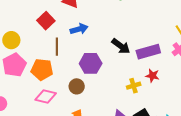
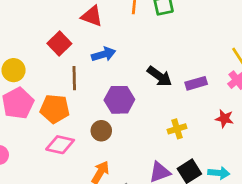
purple rectangle: (148, 52) -> (196, 83), size x0.7
red star: (152, 76) -> (224, 119), moved

